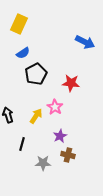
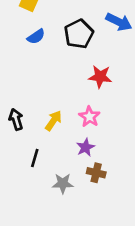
black pentagon: (36, 74) -> (79, 34), moved
pink star: (55, 107) -> (89, 117), moved

